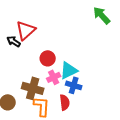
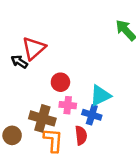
cyan triangle: (69, 70) -> (100, 95), moved
pink cross: (54, 77) -> (68, 105), turned 32

